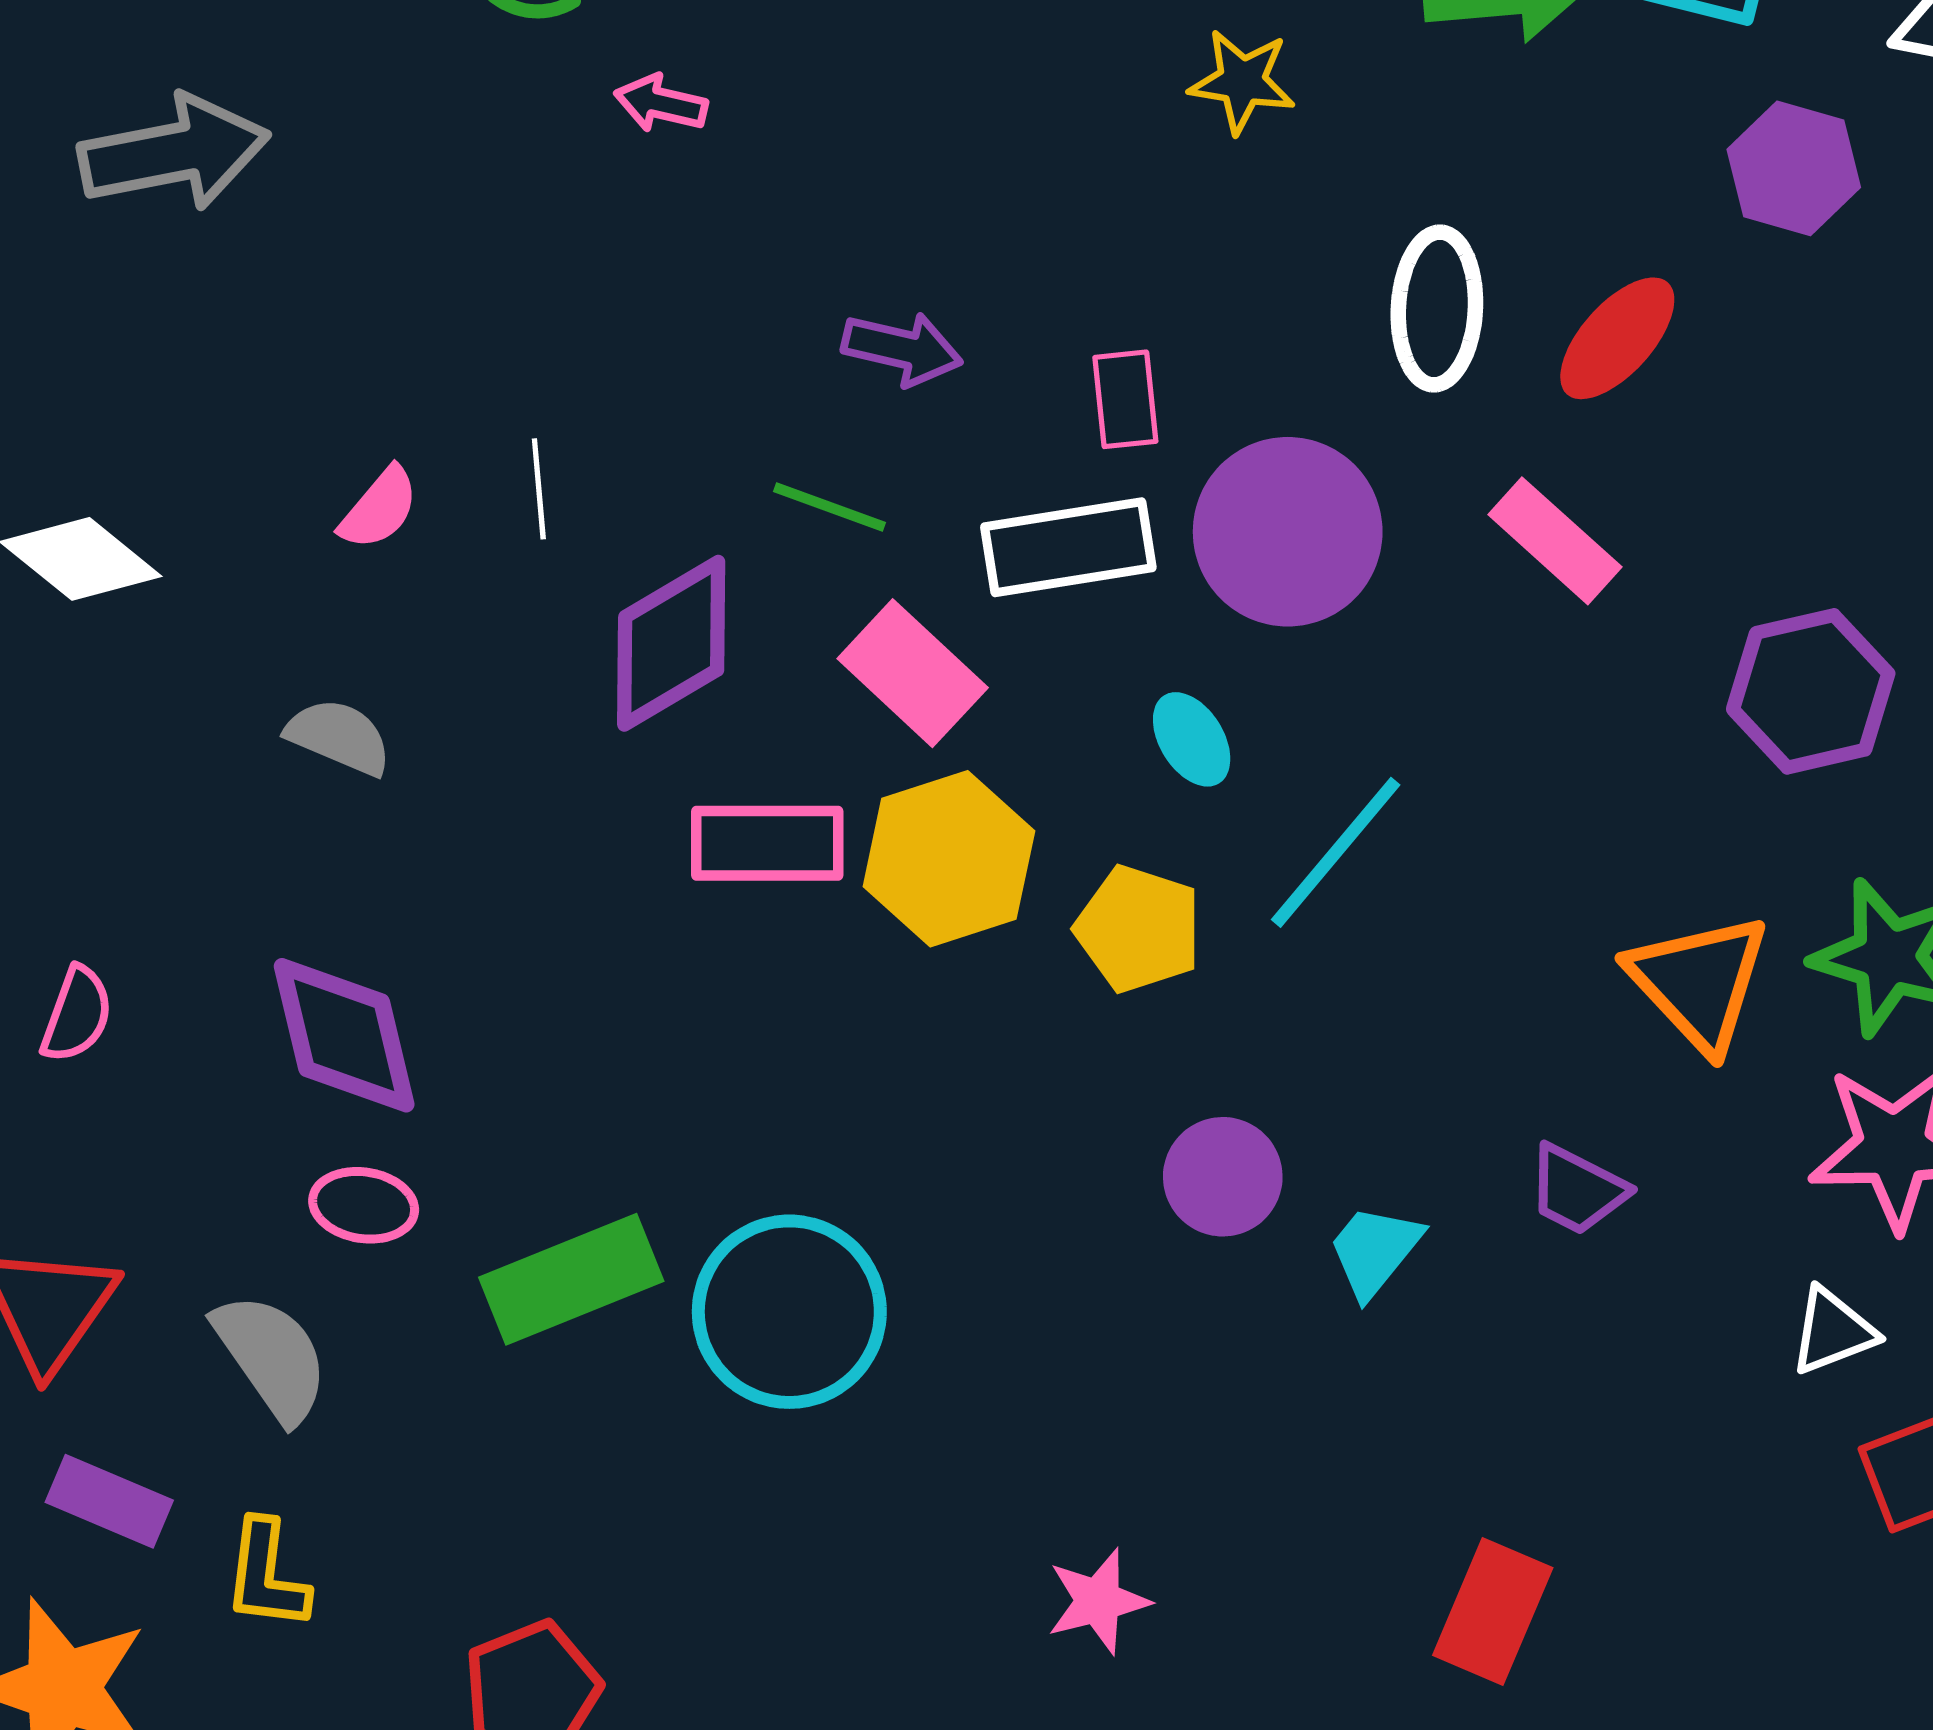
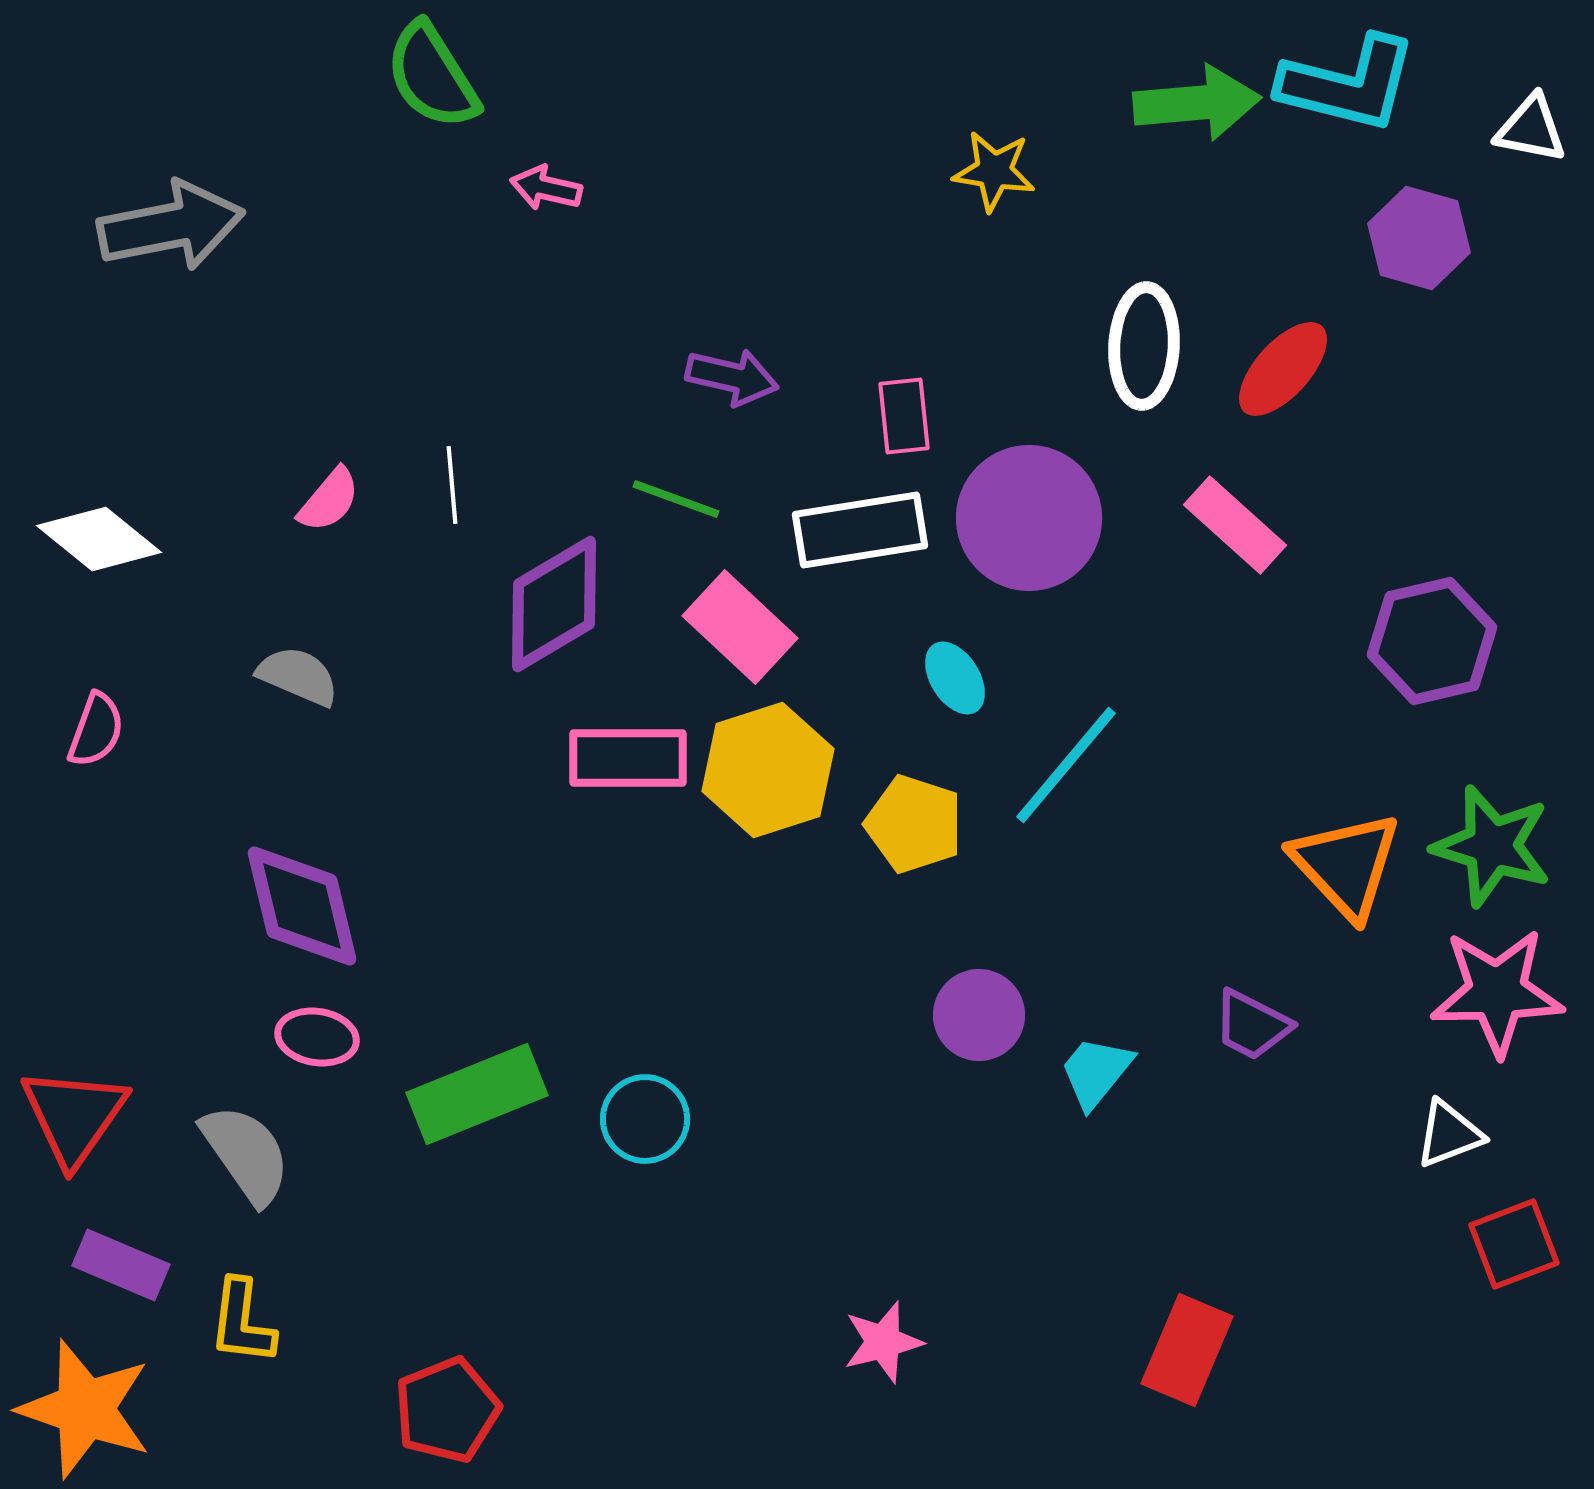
pink semicircle: (77, 1015) -> (96, 730), moved
cyan circle: (789, 1312) -> (645, 1119), size x0.6

